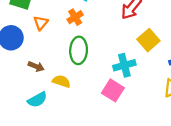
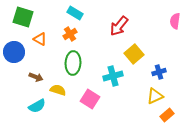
orange triangle: (41, 23) -> (40, 39), turned -40
pink square: (113, 90) -> (90, 99), moved

